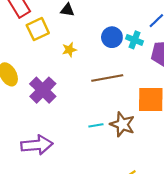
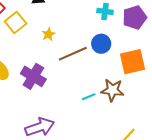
blue circle: (112, 37) -> (101, 44), moved
brown line: (107, 78) -> (73, 54), moved

